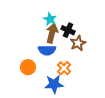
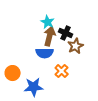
orange circle: (28, 67) -> (13, 73), moved
blue star: (54, 84) -> (34, 87), moved

